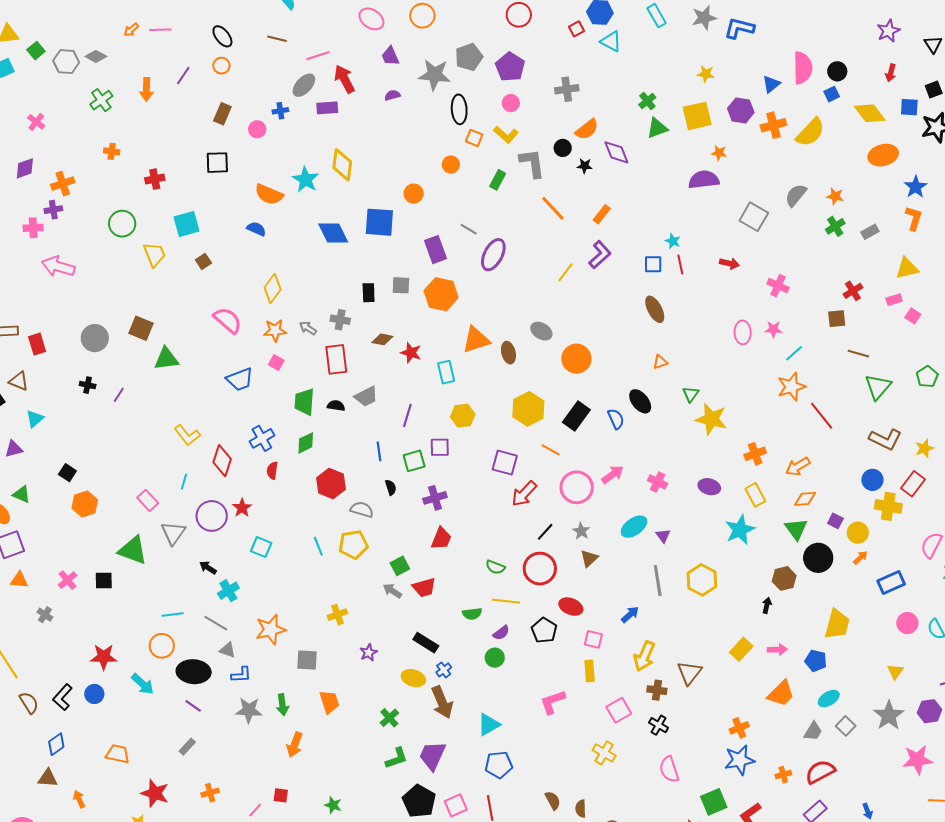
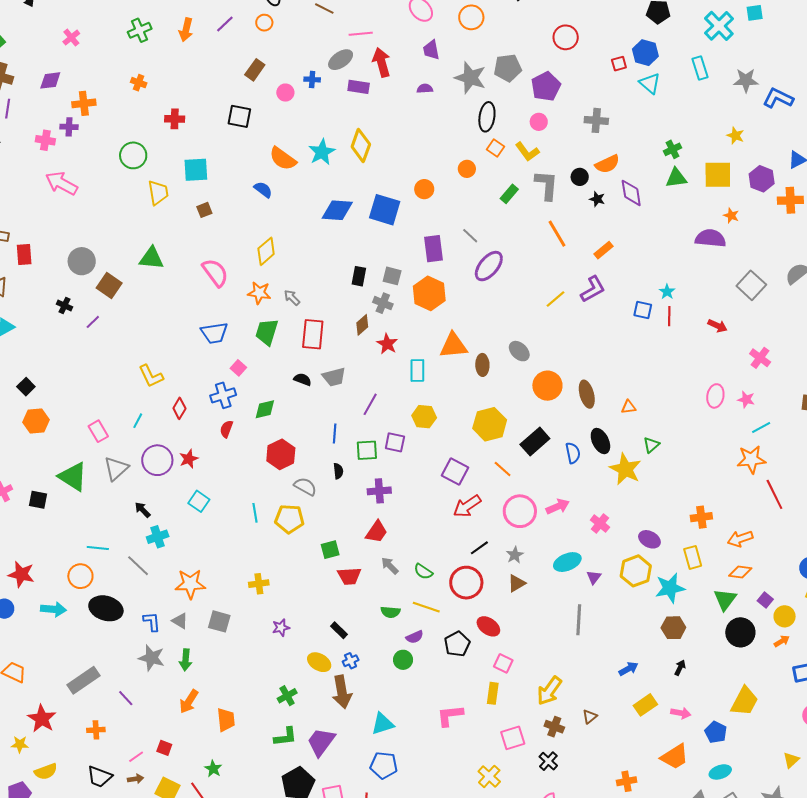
blue diamond: (333, 233) -> (337, 210), turned -72
brown ellipse: (655, 309) -> (587, 394), moved
gray cross: (340, 320) -> (383, 303), moved
brown square: (141, 328) -> (109, 286), moved
brown diamond: (382, 339) -> (362, 325), turned -65
green triangle: (166, 359) -> (151, 258), moved
pink square: (276, 363) -> (238, 368), moved
green trapezoid: (304, 402) -> (267, 332), moved
yellow star: (711, 419) -> (625, 469), moved
red diamond: (222, 461) -> (179, 408), size x0.7
brown hexagon: (784, 578) -> (673, 628), moved
yellow hexagon: (702, 580) -> (636, 571), moved
gray arrow: (392, 591) -> (390, 566), moved
blue arrow: (630, 614) -> (628, 669), moved
black rectangle: (426, 643) -> (339, 630), size x0.7
gray triangle: (228, 650) -> (180, 621), moved
brown triangle: (689, 673) -> (590, 717), size x0.6
blue L-shape: (241, 675) -> (152, 622), turned -105
cyan arrow: (143, 684) -> (53, 609), turned -50
orange trapezoid: (329, 702) -> (226, 720), moved
purple line: (193, 706) -> (126, 698), moved
gray rectangle: (187, 747) -> (84, 680), size x1.8

